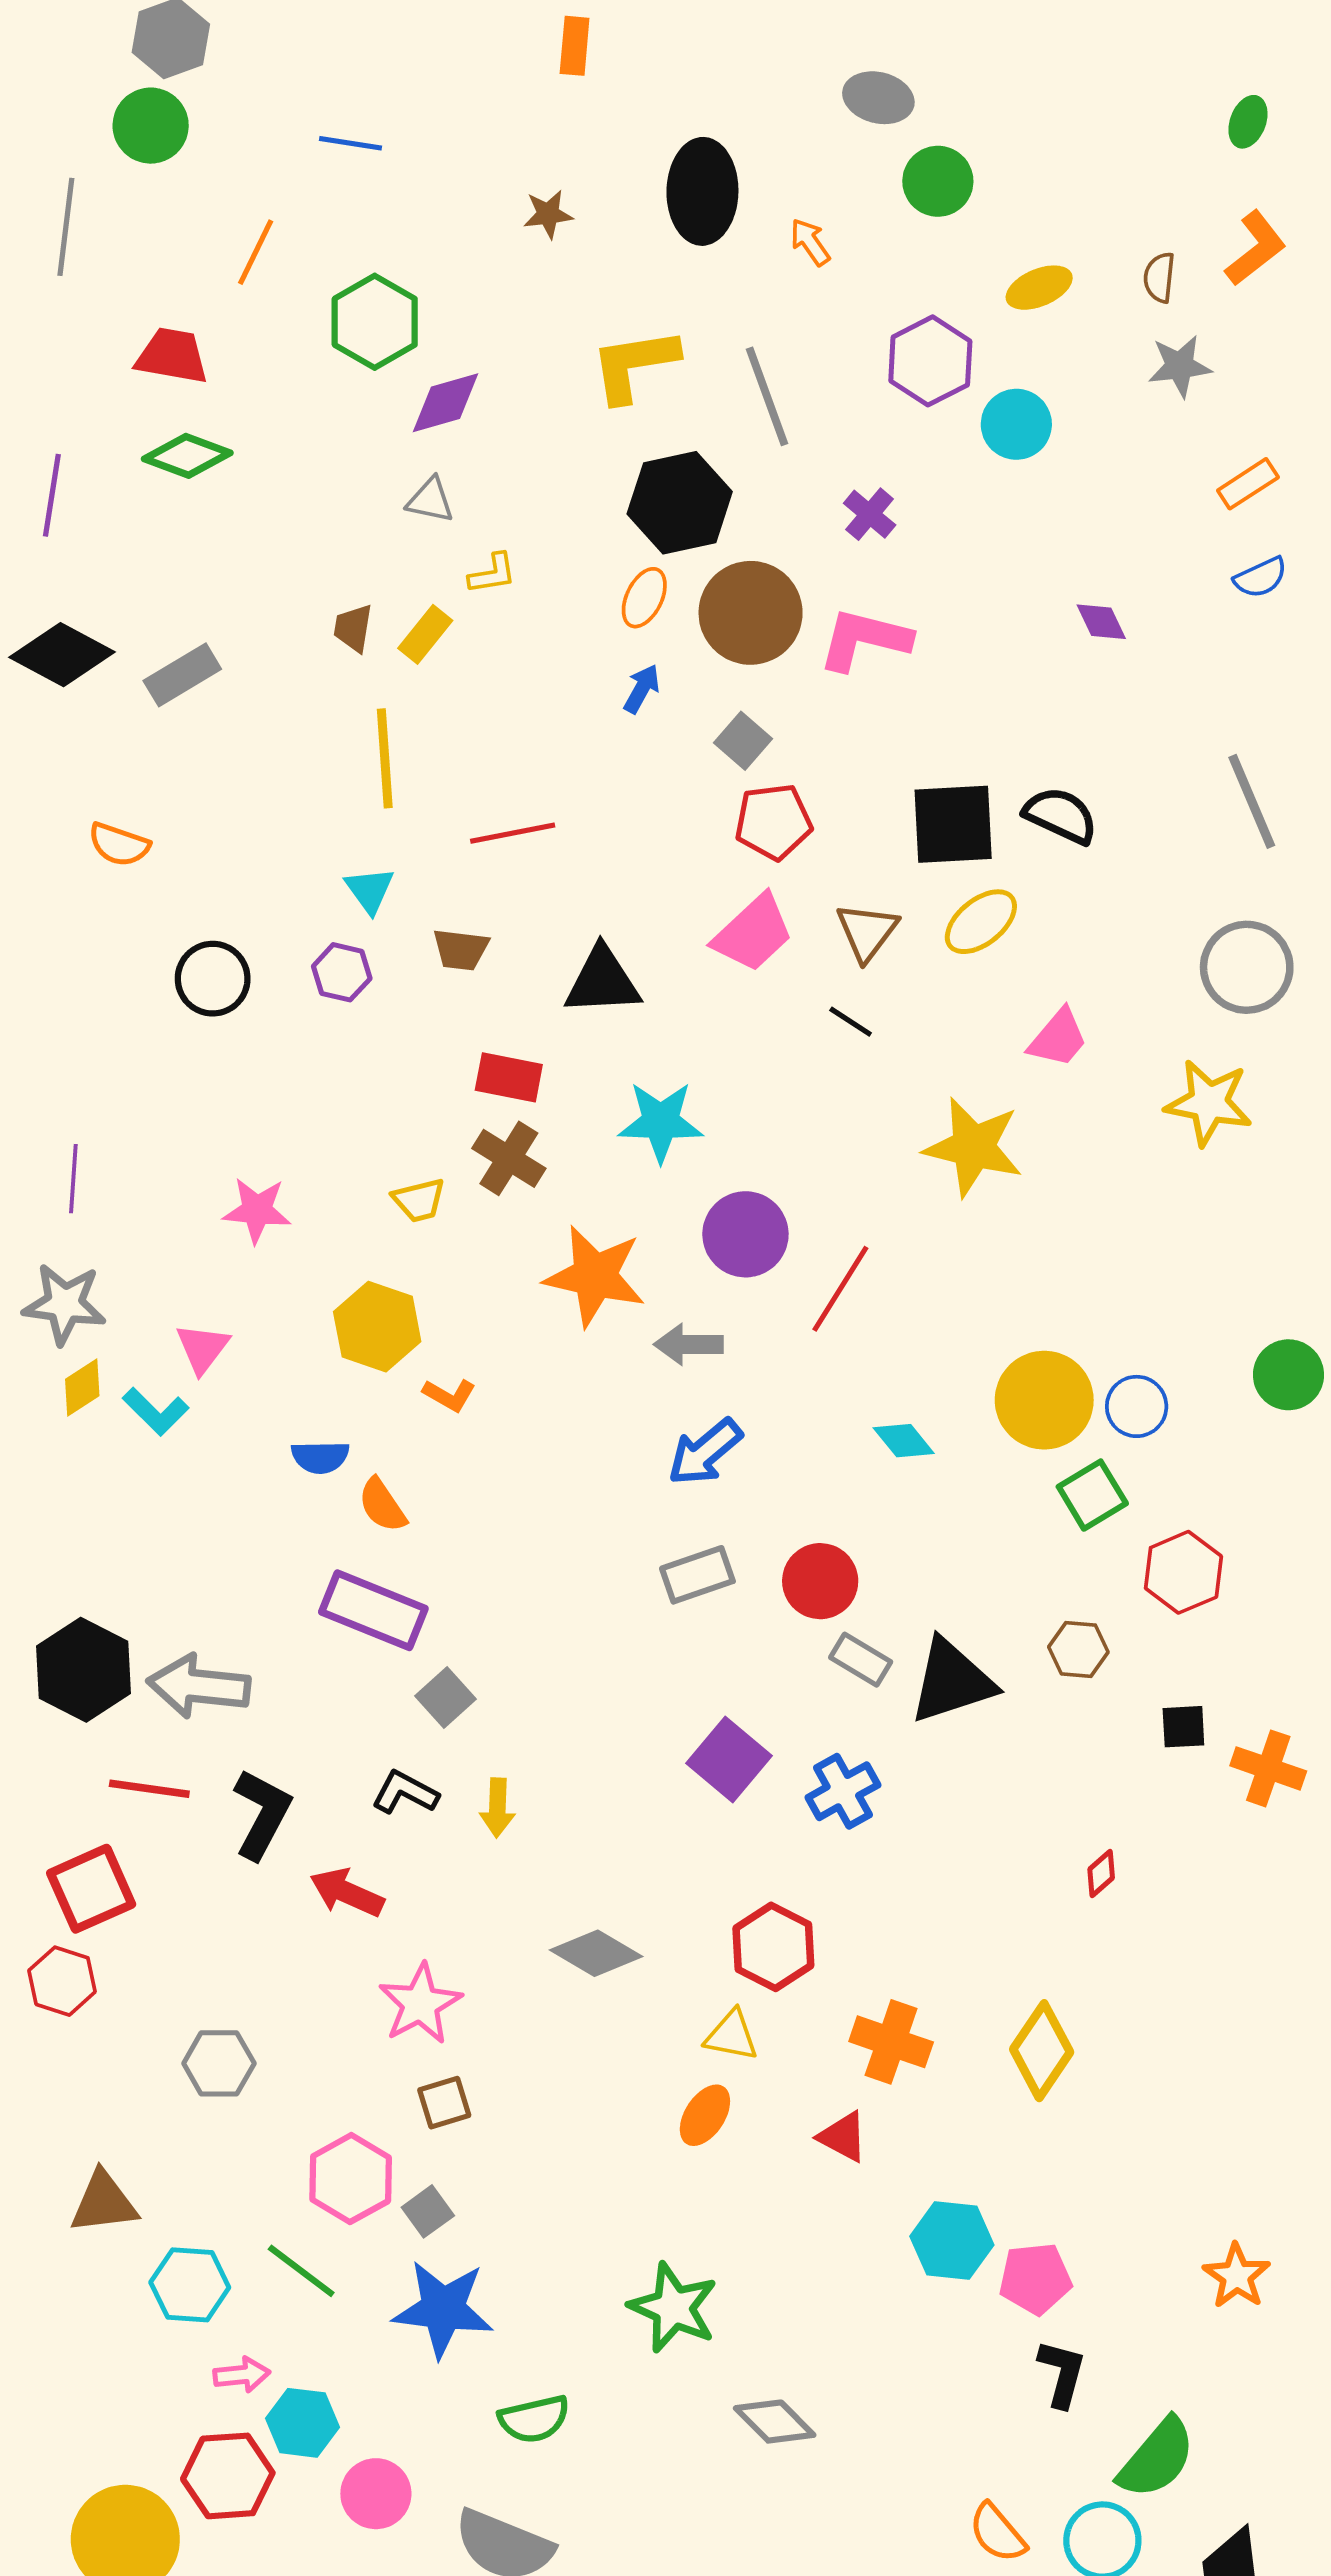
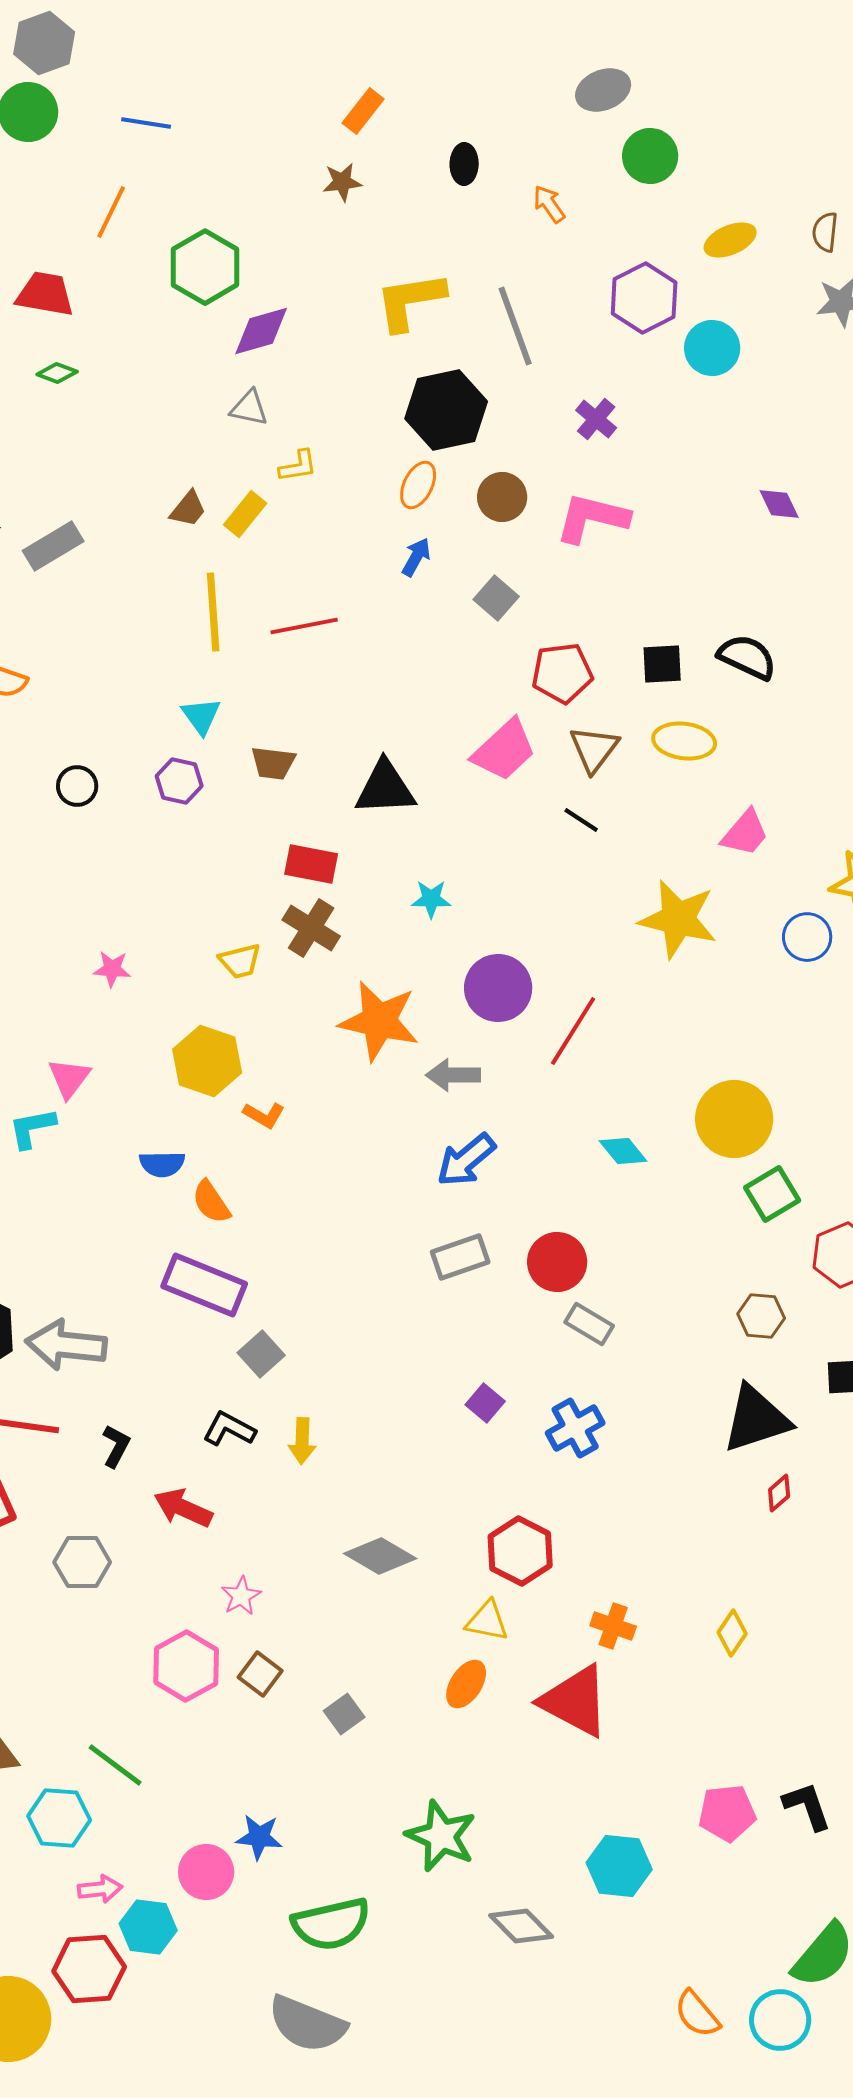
orange rectangle: (575, 46) -> (363, 111), moved, turned 33
gray ellipse: (878, 98) -> (603, 90), turned -36
blue line: (351, 143) -> (146, 123), moved
black ellipse: (702, 191) -> (464, 164), size x0.5
green diamond: (187, 456) -> (57, 373), size x0.6
brown circle: (751, 613) -> (502, 497), size x0.6
brown trapezoid: (353, 628) -> (188, 509), turned -150
red pentagon: (773, 822) -> (562, 673), moved
black square: (953, 824) -> (662, 664), size x0.6
red line: (513, 833) -> (304, 626), moved
yellow ellipse: (981, 922) -> (684, 741), turned 46
black circle: (213, 979) -> (77, 786), size x0.7
cyan star: (661, 1122) -> (431, 899), size x0.6
pink star: (257, 1210) -> (112, 969), size x0.7
blue circle: (1137, 1406) -> (807, 937), moved
cyan L-shape: (156, 1412) -> (32, 1128), turned 124
black triangle: (952, 1681) -> (756, 1419), moved
purple square: (729, 1760) -> (485, 1403), size x0.6
black L-shape: (262, 1814) -> (116, 1446), size x0.6
pink star: (420, 2004) -> (241, 1596), size x0.6
orange cross: (891, 2042) -> (613, 1626), size x0.7
yellow diamond: (1042, 2051) -> (732, 1633), size x0.6
gray hexagon: (219, 2063) -> (82, 1562), moved
brown square: (444, 2103) -> (260, 1674), turned -36
red triangle: (843, 2137) -> (575, 1701), size x1.8
pink hexagon: (351, 2179) -> (186, 1666), moved
gray square: (428, 2211) -> (344, 1714), moved
cyan hexagon: (952, 2241) -> (619, 1866), moved
green line: (301, 2271) -> (115, 1765), moved
blue star: (443, 2309) -> (259, 1837), size x0.6
black L-shape: (1062, 2373) -> (807, 1806), moved, turned -34
green semicircle: (534, 2419) -> (331, 1924), size x1.4
pink circle: (376, 2494) -> (206, 1872), moved

